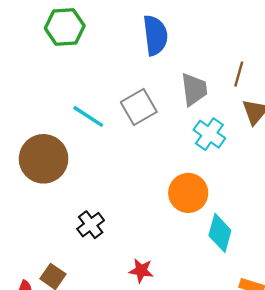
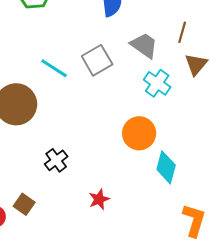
gray trapezoid: (194, 89) -> (144, 45), turned -48
red star: (141, 271) -> (99, 199), turned -30

